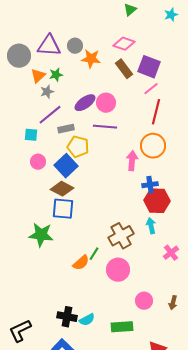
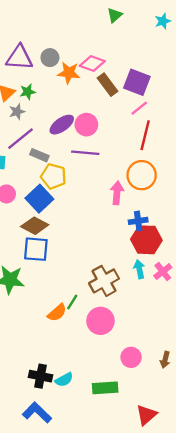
pink diamond: (124, 44) -> (92, 63), moved
gray rectangle: (66, 129) -> (39, 155), turned 35
pink cross: (171, 253) -> (163, 272), moved

